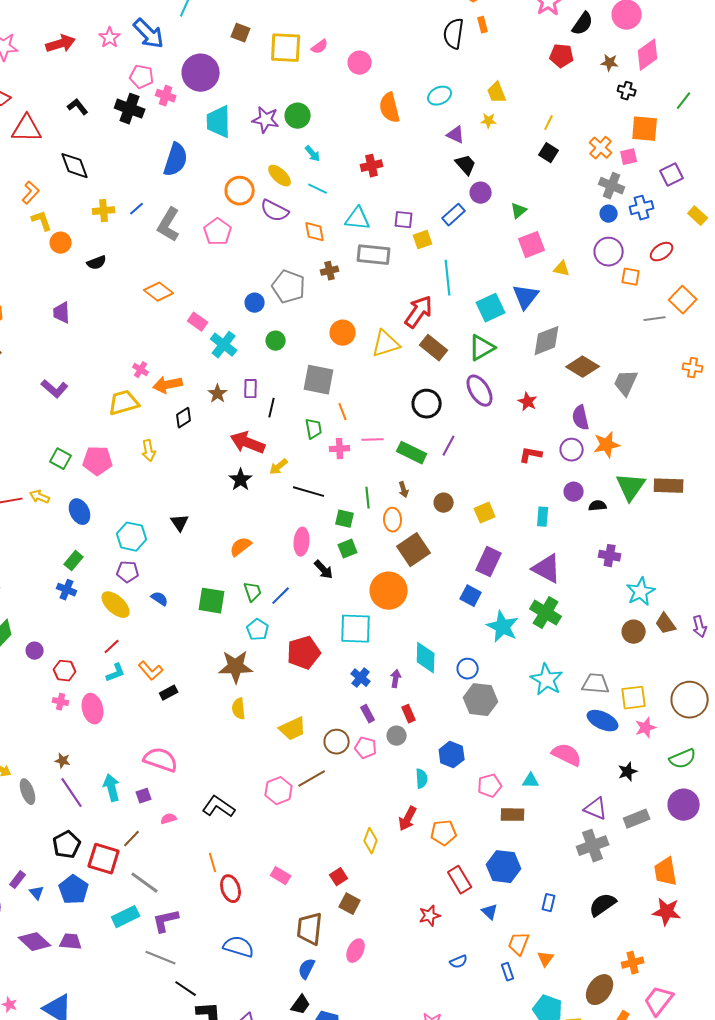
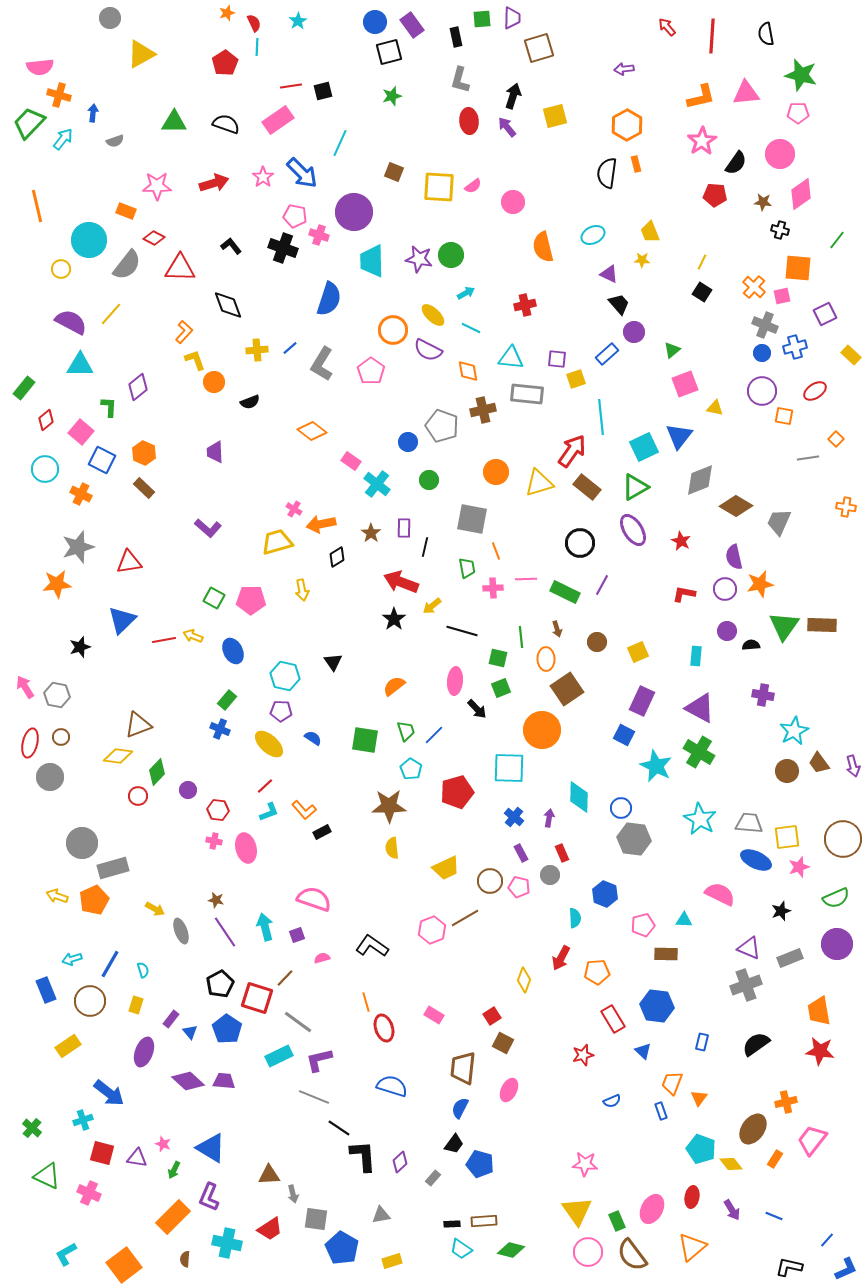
cyan arrow: (313, 154) -> (466, 293), turned -78
brown cross: (330, 271) -> (483, 410), size x1.4
orange square: (683, 300) -> (836, 439), size x0.6

